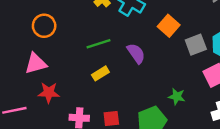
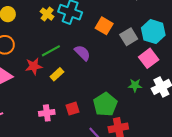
red star: (49, 93) -> (34, 66), moved
green star: (177, 96) -> (135, 85), moved

